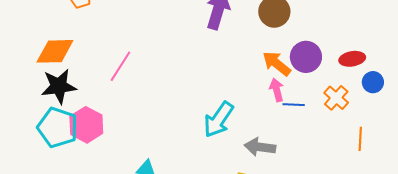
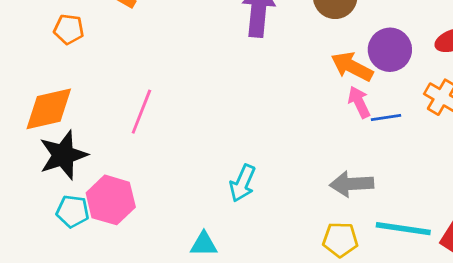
cyan arrow: (219, 120) -> (243, 183), moved, size x0.7
cyan pentagon: (58, 128) -> (73, 211), size x0.6

